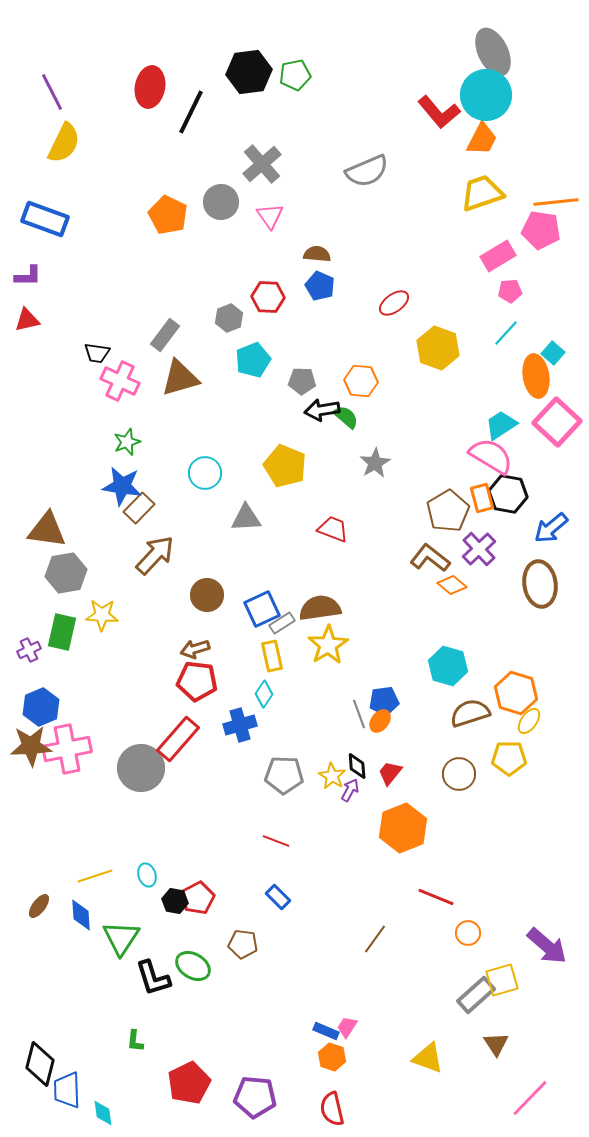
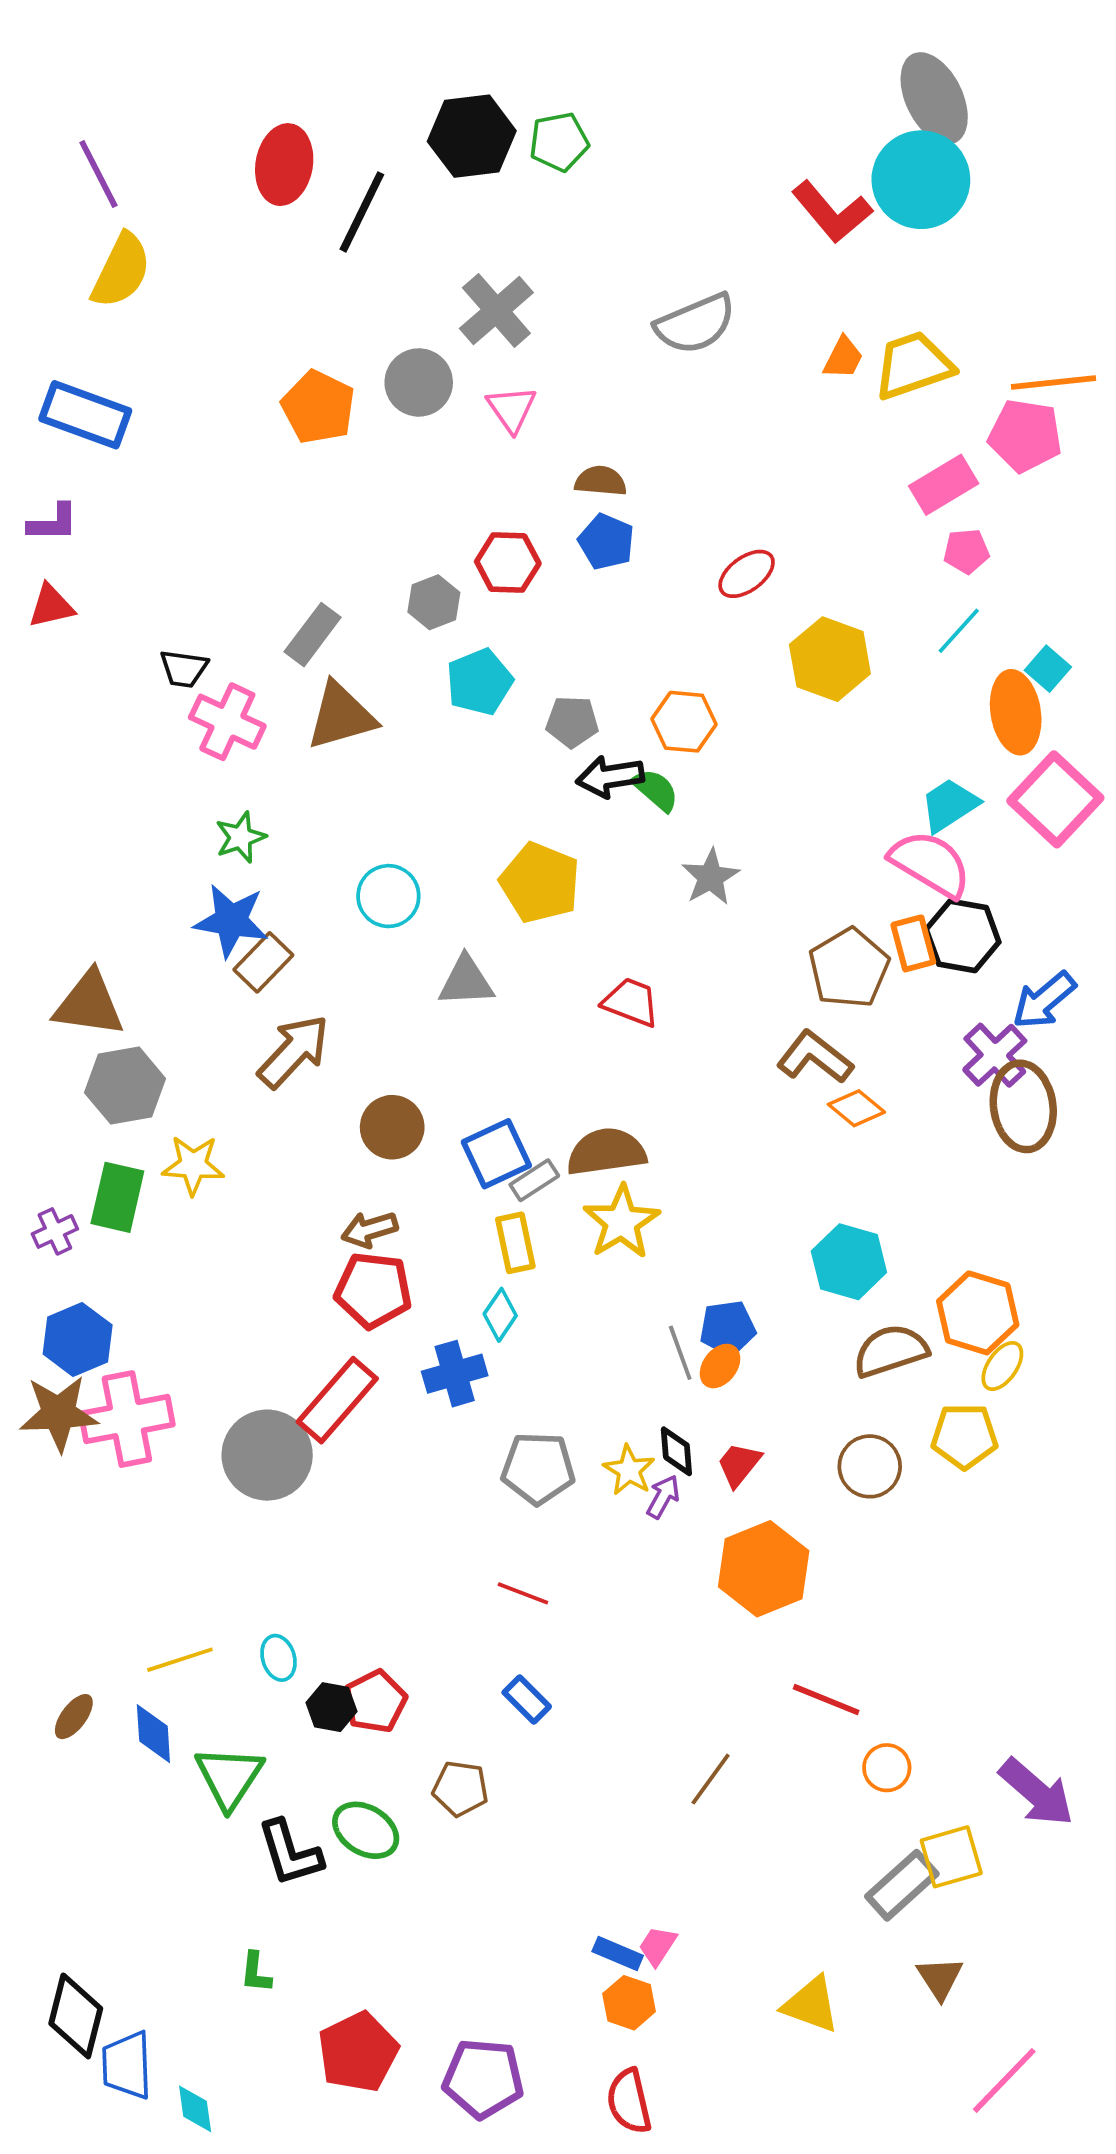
orange trapezoid: (482, 139) -> (843, 358), moved, size x0.7
purple cross: (479, 549) -> (995, 1055), moved

